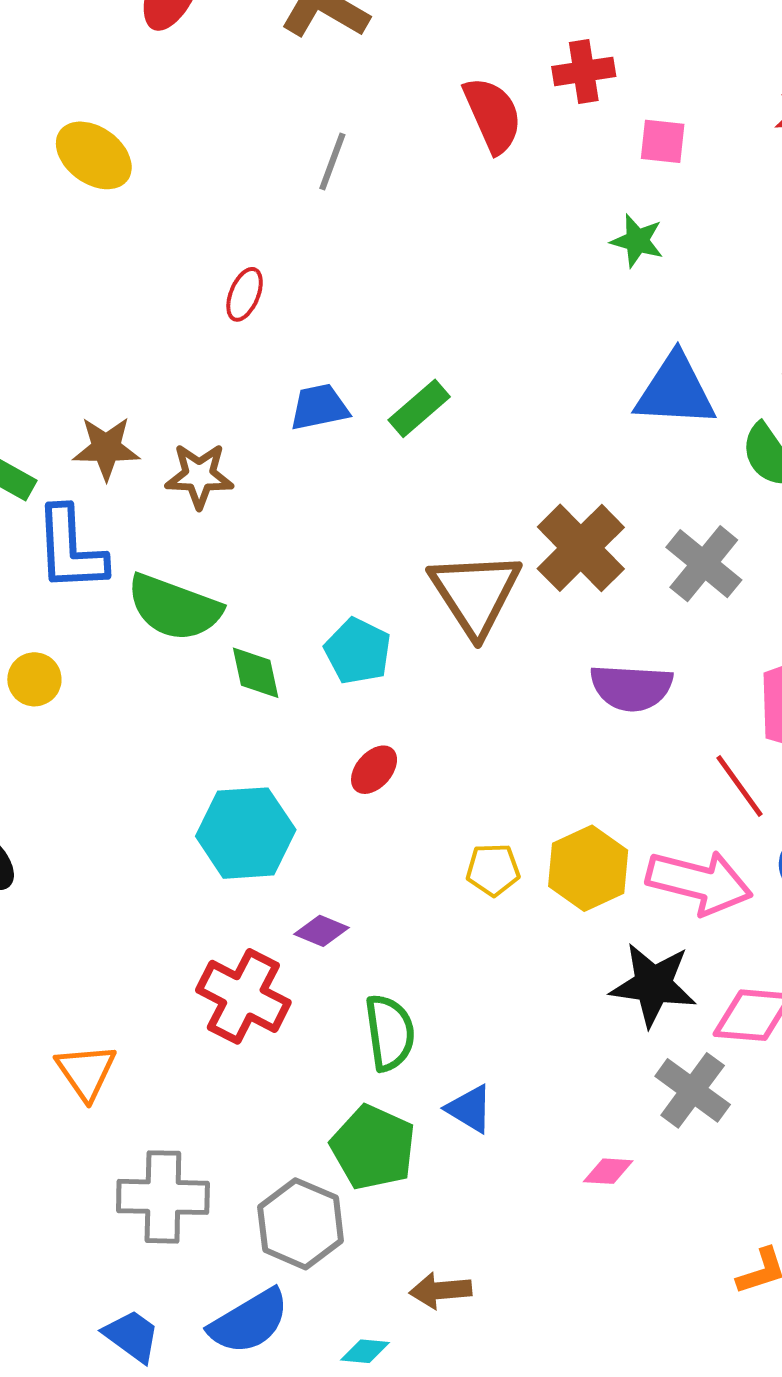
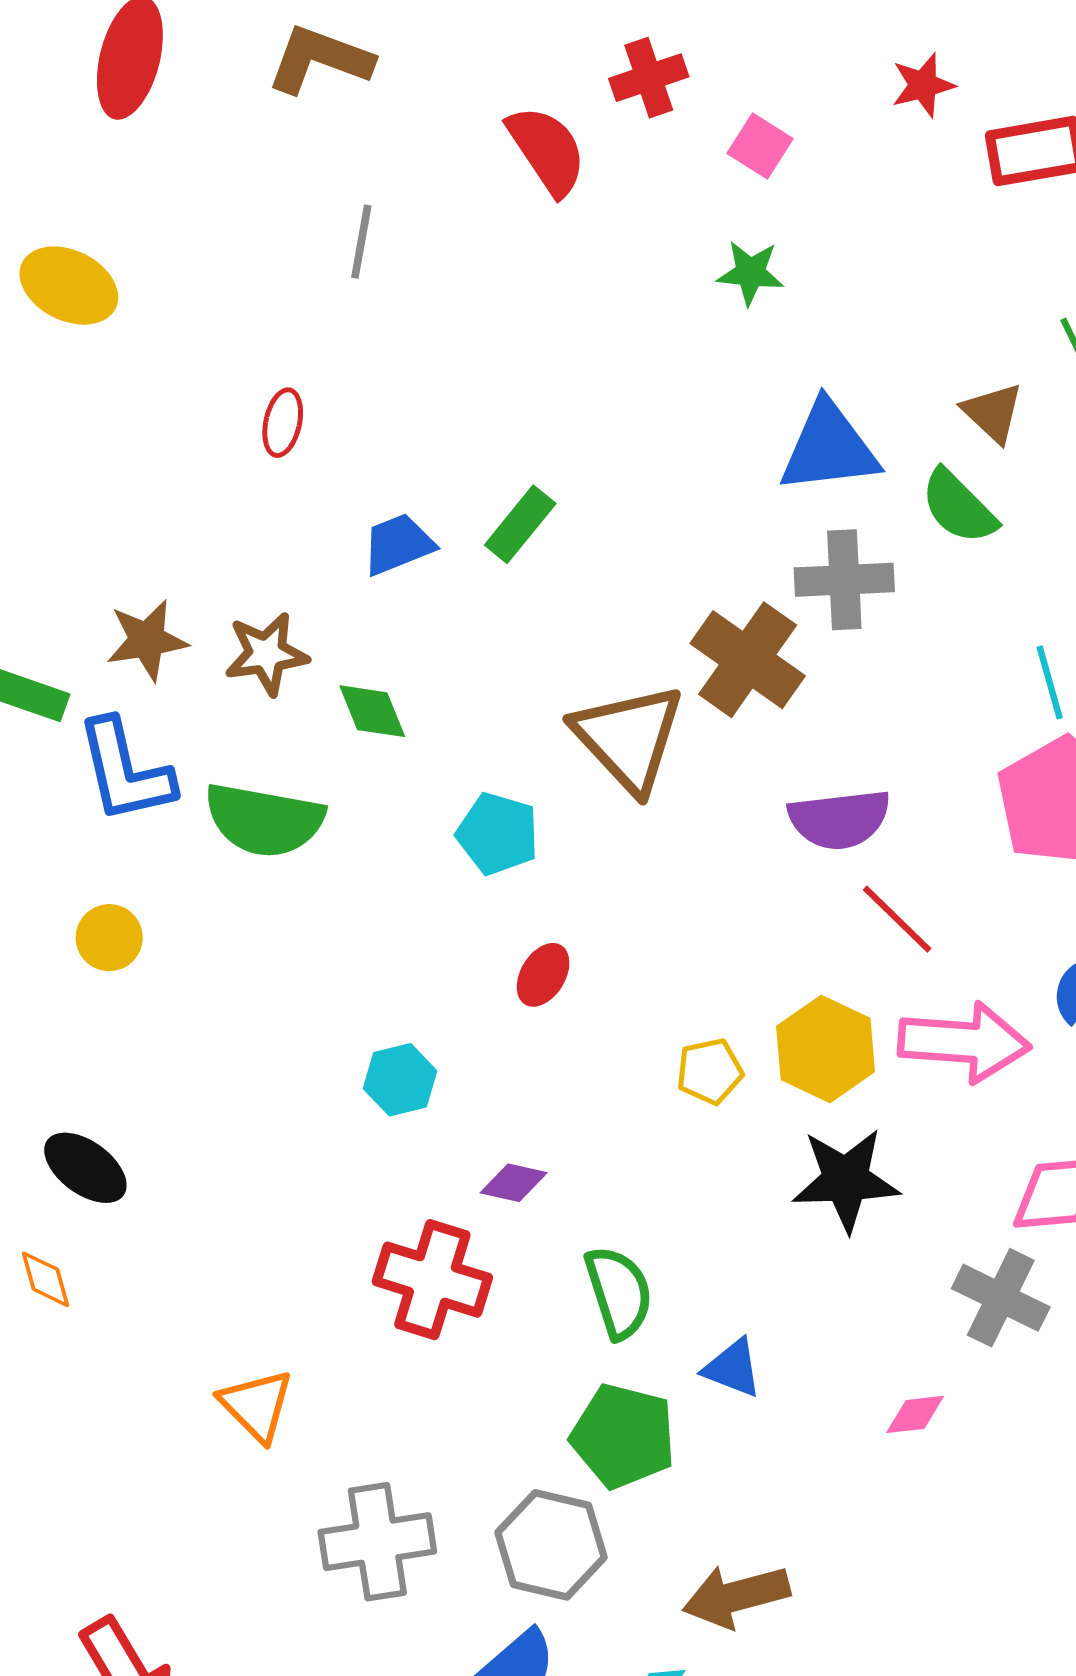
pink square: (663, 141) -> (760, 146), turned 36
gray cross: (704, 564) -> (844, 580), moved, turned -32
green diamond: (256, 673) -> (372, 711), moved
red line: (739, 786) -> (897, 919), moved
cyan hexagon: (246, 833) -> (400, 1080), size x0.6
black star: (653, 985) -> (846, 1180), moved
brown arrow: (440, 1290) -> (736, 1596), size x1.4

